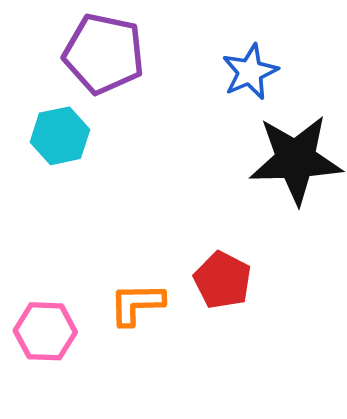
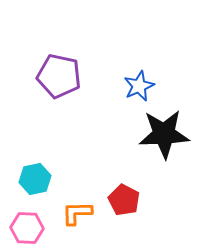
cyan hexagon: (60, 136) -> (35, 179), moved

